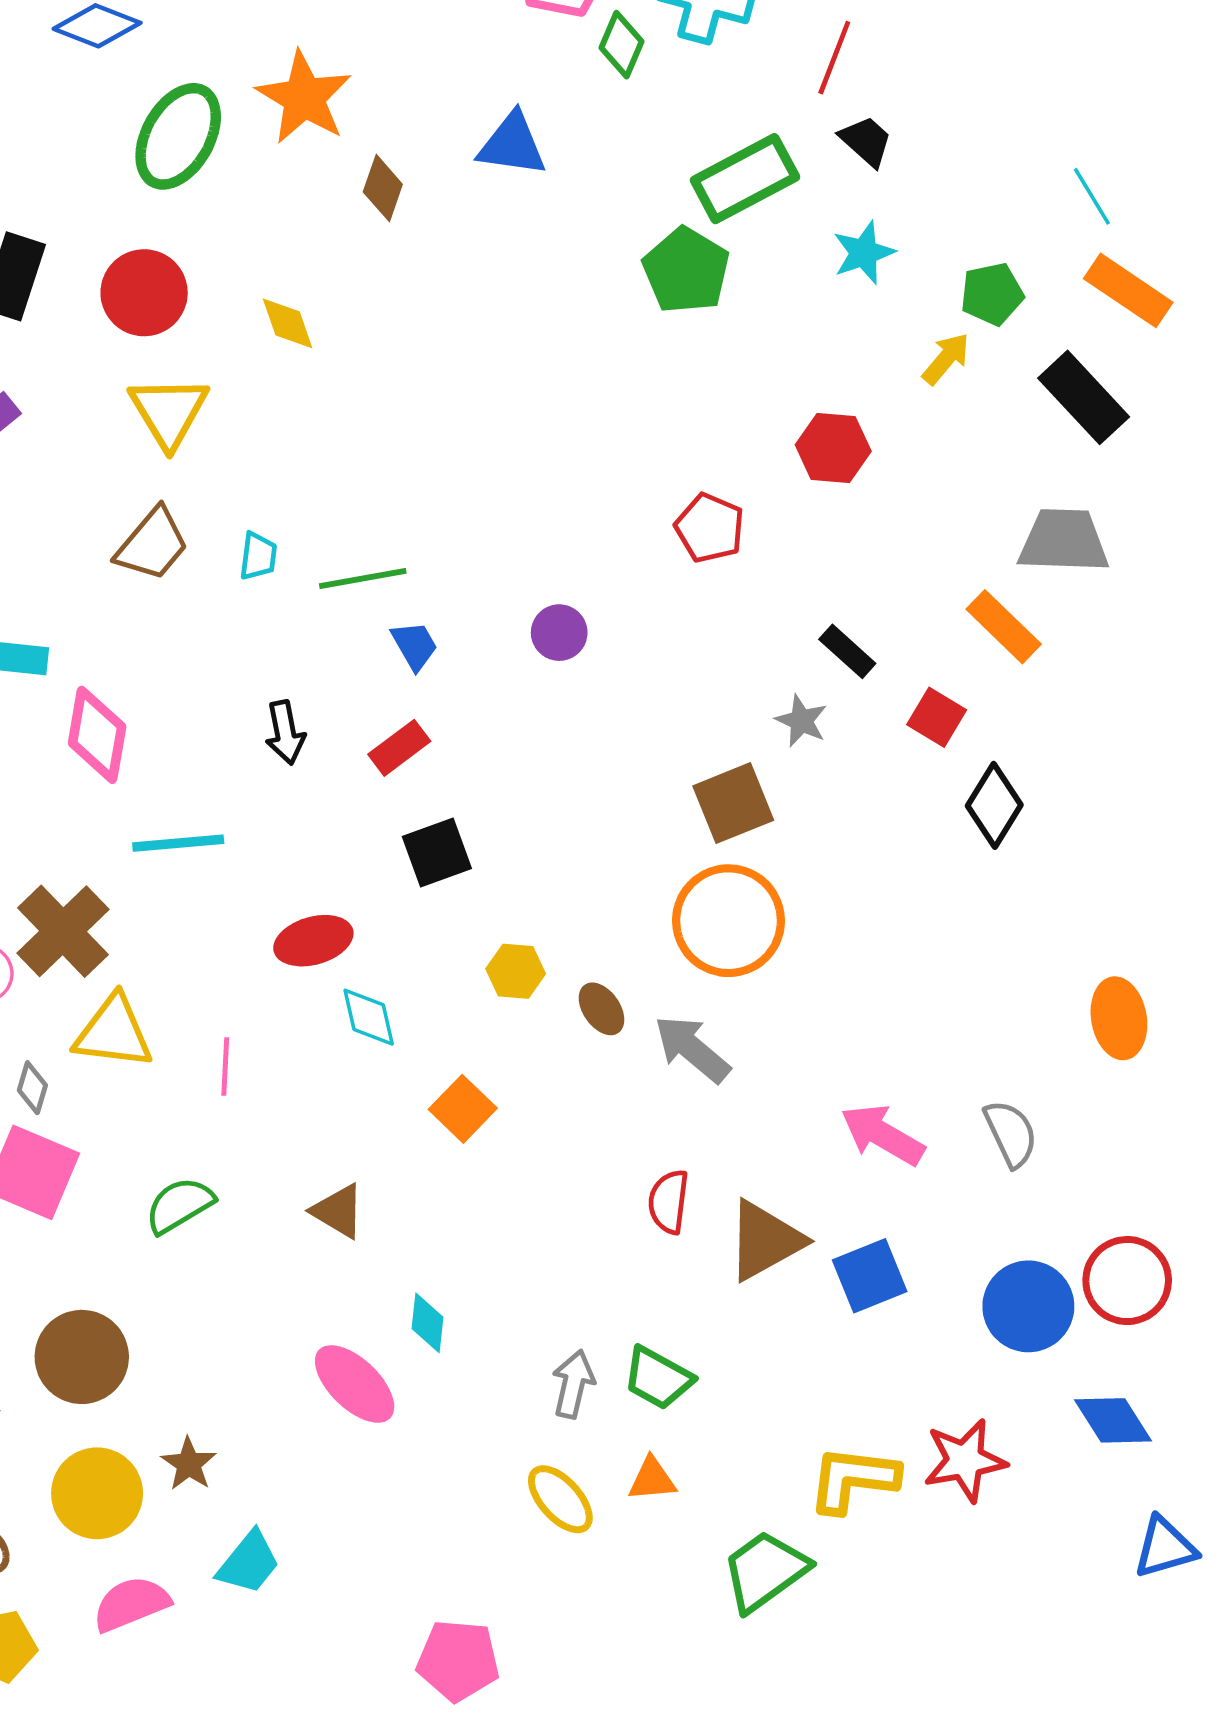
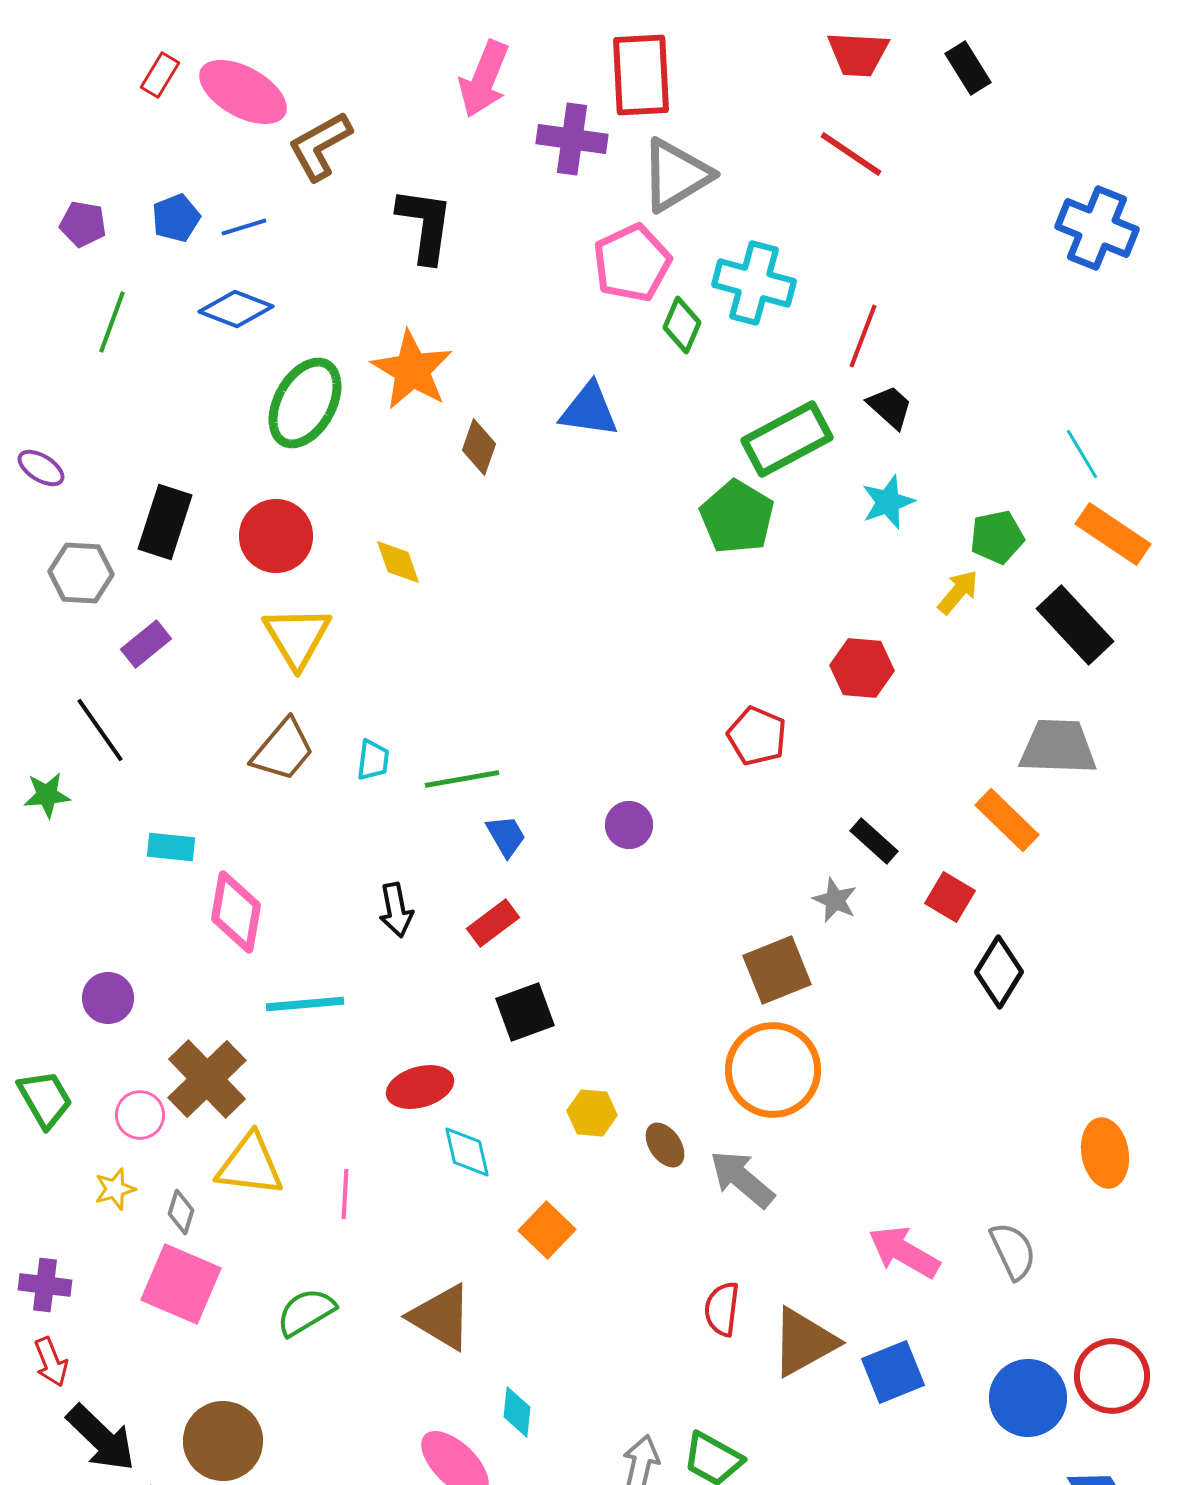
brown triangle: (338, 1211) -> (441, 1317), size x1.4

